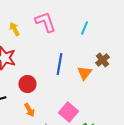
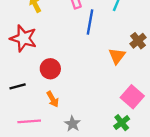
blue line: (59, 64) -> (90, 22), moved
pink square: (68, 112) -> (132, 97), moved

